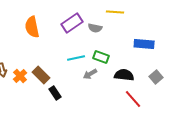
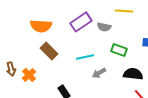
orange semicircle: (32, 27) -> (41, 26), turned -75
green rectangle: (101, 57) -> (119, 50), moved
brown rectangle: (41, 75) -> (49, 51), moved

